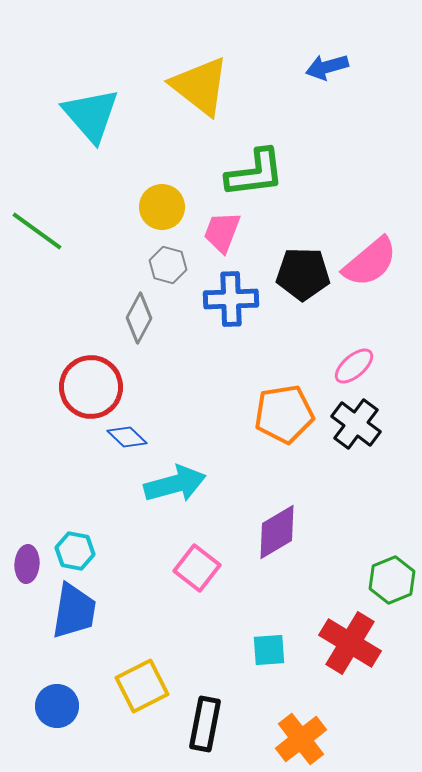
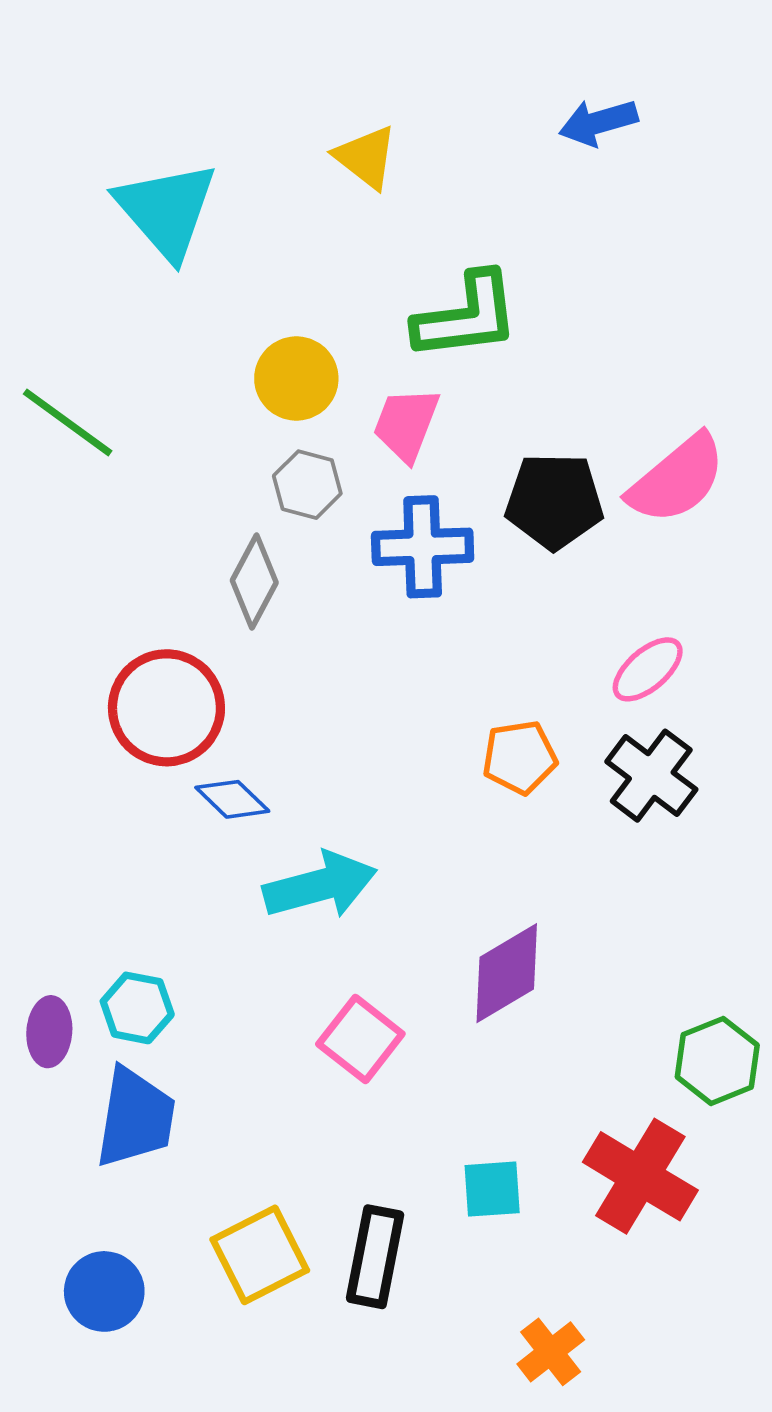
yellow triangle: (200, 86) -> (366, 157), size x0.6
orange pentagon: (284, 414) -> (520, 757), size x0.7
black rectangle: (205, 724) -> (375, 1257), moved
orange cross: (301, 739) -> (551, 1352), size x0.7

